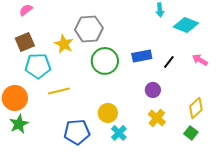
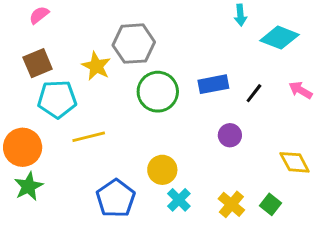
yellow diamond: (196, 108) -> (295, 162), turned -75
yellow cross: (157, 118) -> (231, 204), moved
blue pentagon: (77, 132) -> (116, 198), turned -30
green square: (191, 133) -> (270, 204), moved

